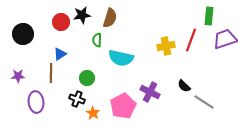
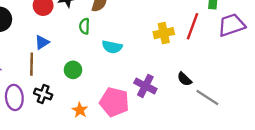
cyan semicircle: (121, 58) -> (112, 47), size x0.7
black cross: (77, 99) -> (43, 94), moved
pink pentagon: (123, 106) -> (114, 102), turned -30

